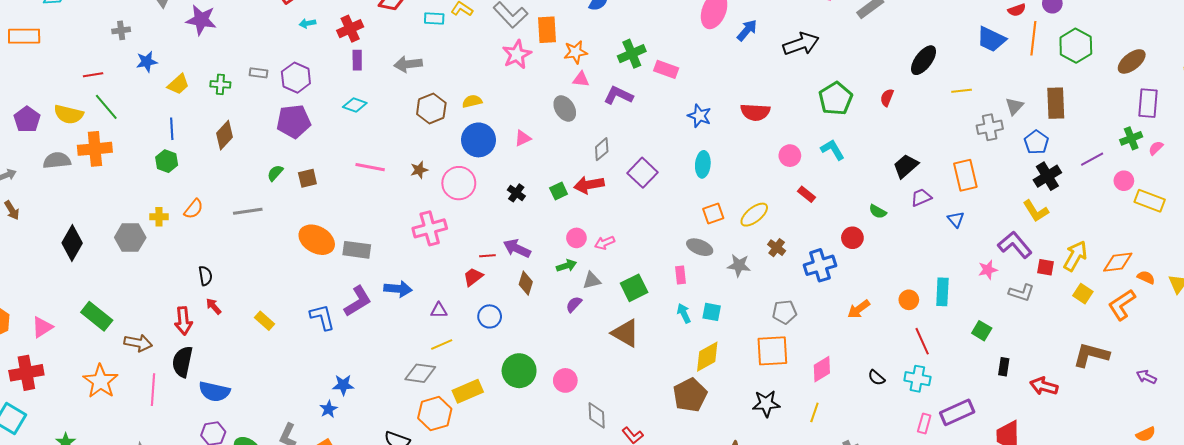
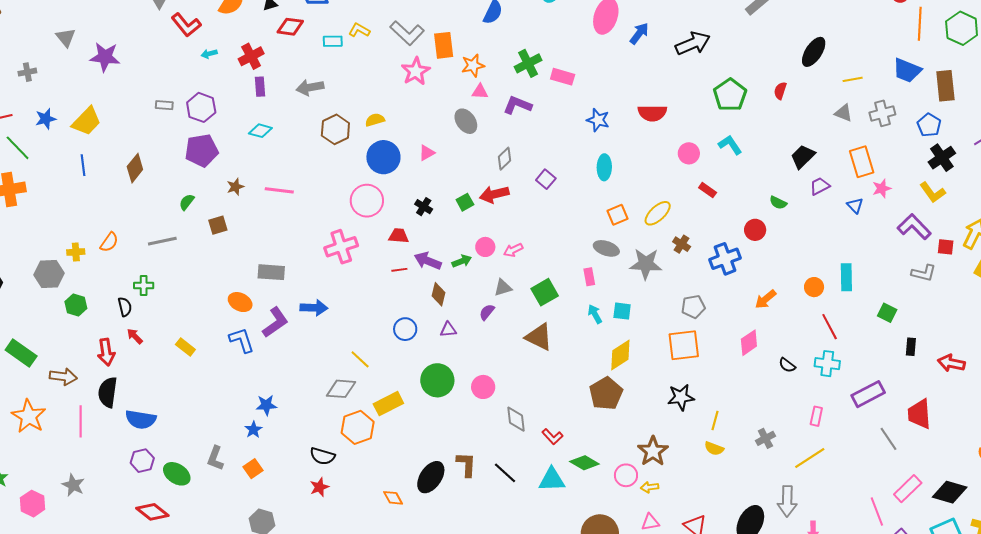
blue trapezoid: (991, 39) -> (907, 70), moved
blue star: (147, 62) -> (46, 119), moved
yellow trapezoid: (178, 84) -> (87, 121), size x1.4
green cross: (220, 84) -> (144, 285), moved
gray triangle: (1014, 106) -> (843, 113), moved, turned -48
green hexagon: (167, 161) -> (76, 305), moved
brown star: (419, 170) -> (235, 187), moved
purple square: (642, 173) -> (546, 179), size x0.7
brown square: (307, 178) -> (218, 225), moved
orange ellipse: (317, 240) -> (240, 302), moved, size x0.7
gray star: (739, 265) -> (646, 264), size x1.4
green arrow: (566, 266) -> (462, 261), moved
pink star: (988, 270) -> (882, 188), moved
red trapezoid: (473, 277) -> (399, 236), moved, turned 45
purple triangle: (439, 310) -> (448, 330), moved
yellow line: (442, 345) -> (360, 359), turned 70
pink diamond: (822, 369) -> (749, 343), moved
yellow line: (814, 412) -> (715, 421), moved
pink rectangle: (924, 423) -> (816, 416), moved

